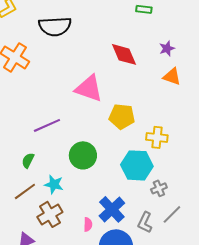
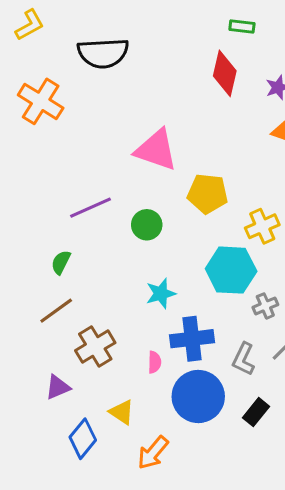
red diamond: (124, 54) -> (225, 73), moved, turned 36
yellow cross: (157, 137) -> (262, 226), turned -30
green circle: (83, 155) -> (147, 225), moved, size x0.7
cyan star: (54, 184) -> (161, 293), moved, turned -30
blue cross: (112, 209) -> (192, 339), turned 36

